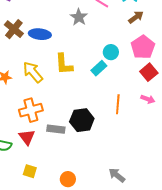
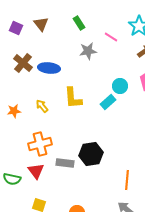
gray star: (79, 17) -> (88, 51), turned 30
yellow arrow: (33, 72) -> (42, 106), size x0.6
orange line: (118, 104) -> (127, 180), moved

